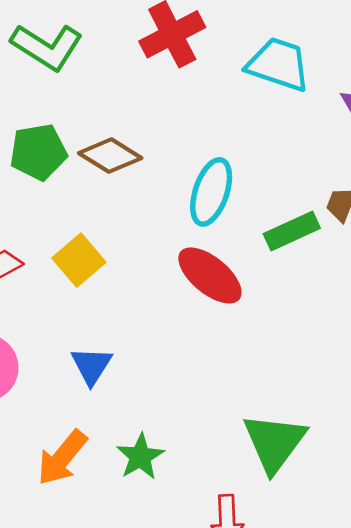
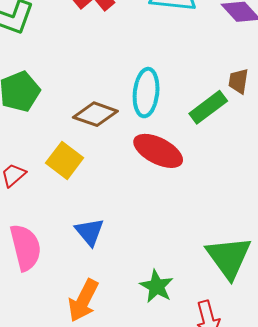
brown diamond: (110, 156) -> (95, 114), moved
green star: (140, 457) -> (157, 286), moved

